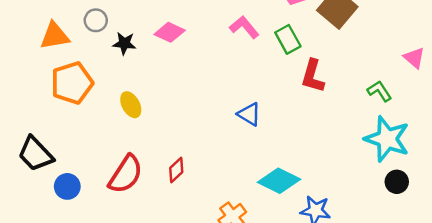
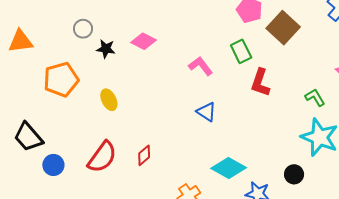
pink L-shape: (244, 27) -> (201, 66), moved
orange triangle: (55, 36) -> (20, 41), moved
black circle: (397, 182) -> (294, 174), moved

